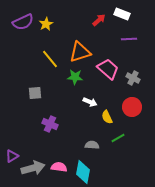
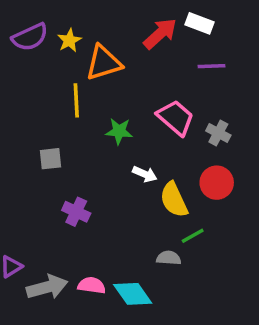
red arrow: (99, 20) -> (160, 34), size x1.5
orange triangle: (80, 52) -> (104, 63), moved
yellow line: (50, 59) -> (76, 100), turned 36
yellow semicircle: (107, 117) -> (174, 200), size x1.5
gray semicircle: (92, 145) -> (169, 258), moved
cyan diamond: (83, 172) -> (133, 294), turned -45

